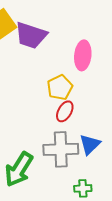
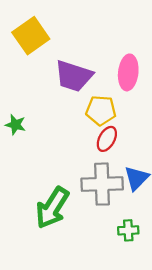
purple trapezoid: (31, 35) -> (74, 76), moved
yellow pentagon: (60, 87) -> (101, 110), turned 30

